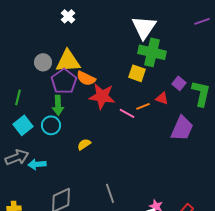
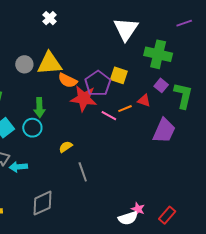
green cross: (152, 52) -> (158, 54), moved
purple pentagon: (64, 81) -> (98, 83), moved
gray line: (110, 193) -> (83, 172), moved

